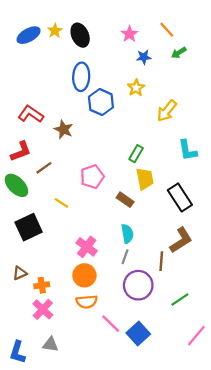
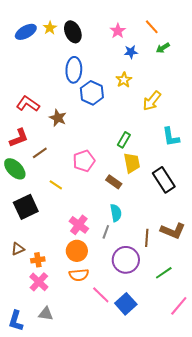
brown L-shape: (181, 240) -> (173, 231), moved, turned 55
gray line: (125, 257) -> (106, 232), moved

